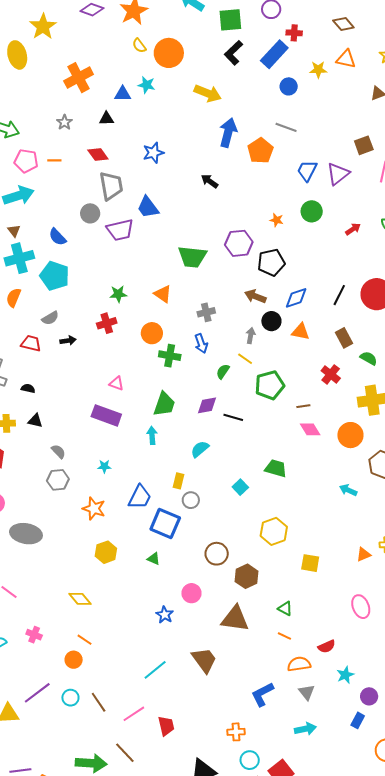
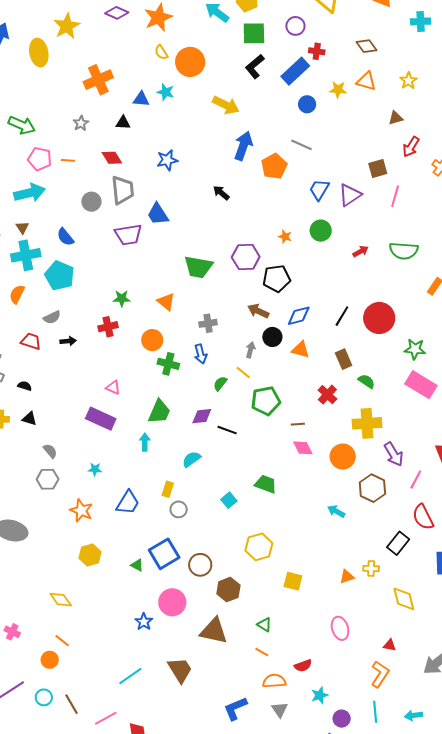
gray circle: (90, 213) -> (91, 202), moved
blue square: (165, 523) -> (164, 554), moved, turned 32
pink circle: (191, 593) -> (172, 602), size x1.4

